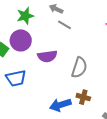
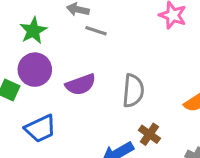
brown cross: (83, 97) -> (149, 134), turned 32

